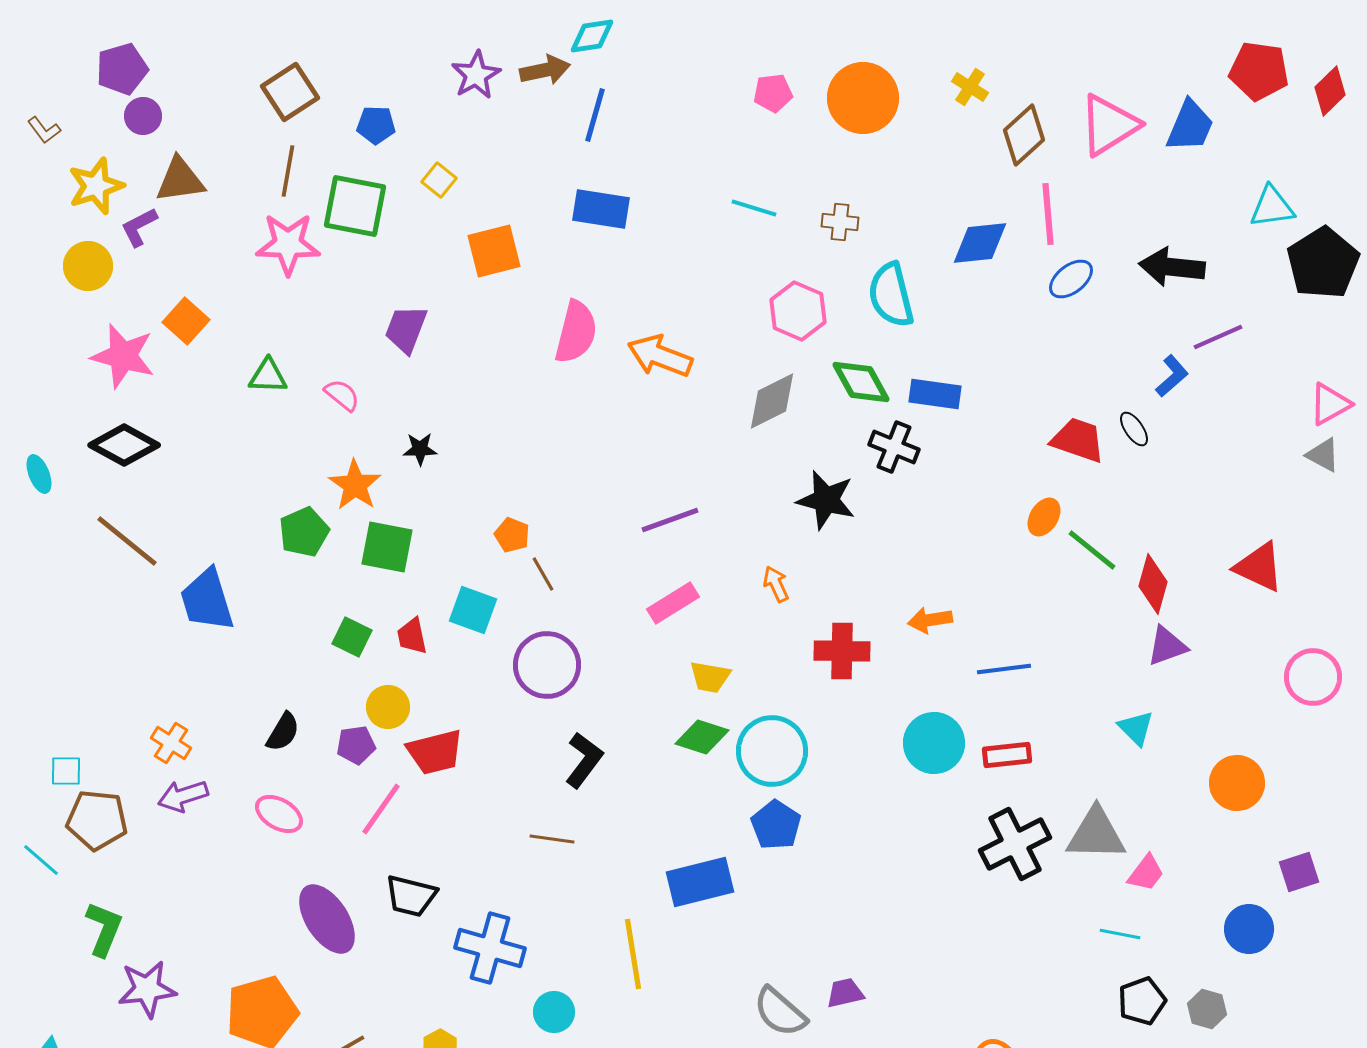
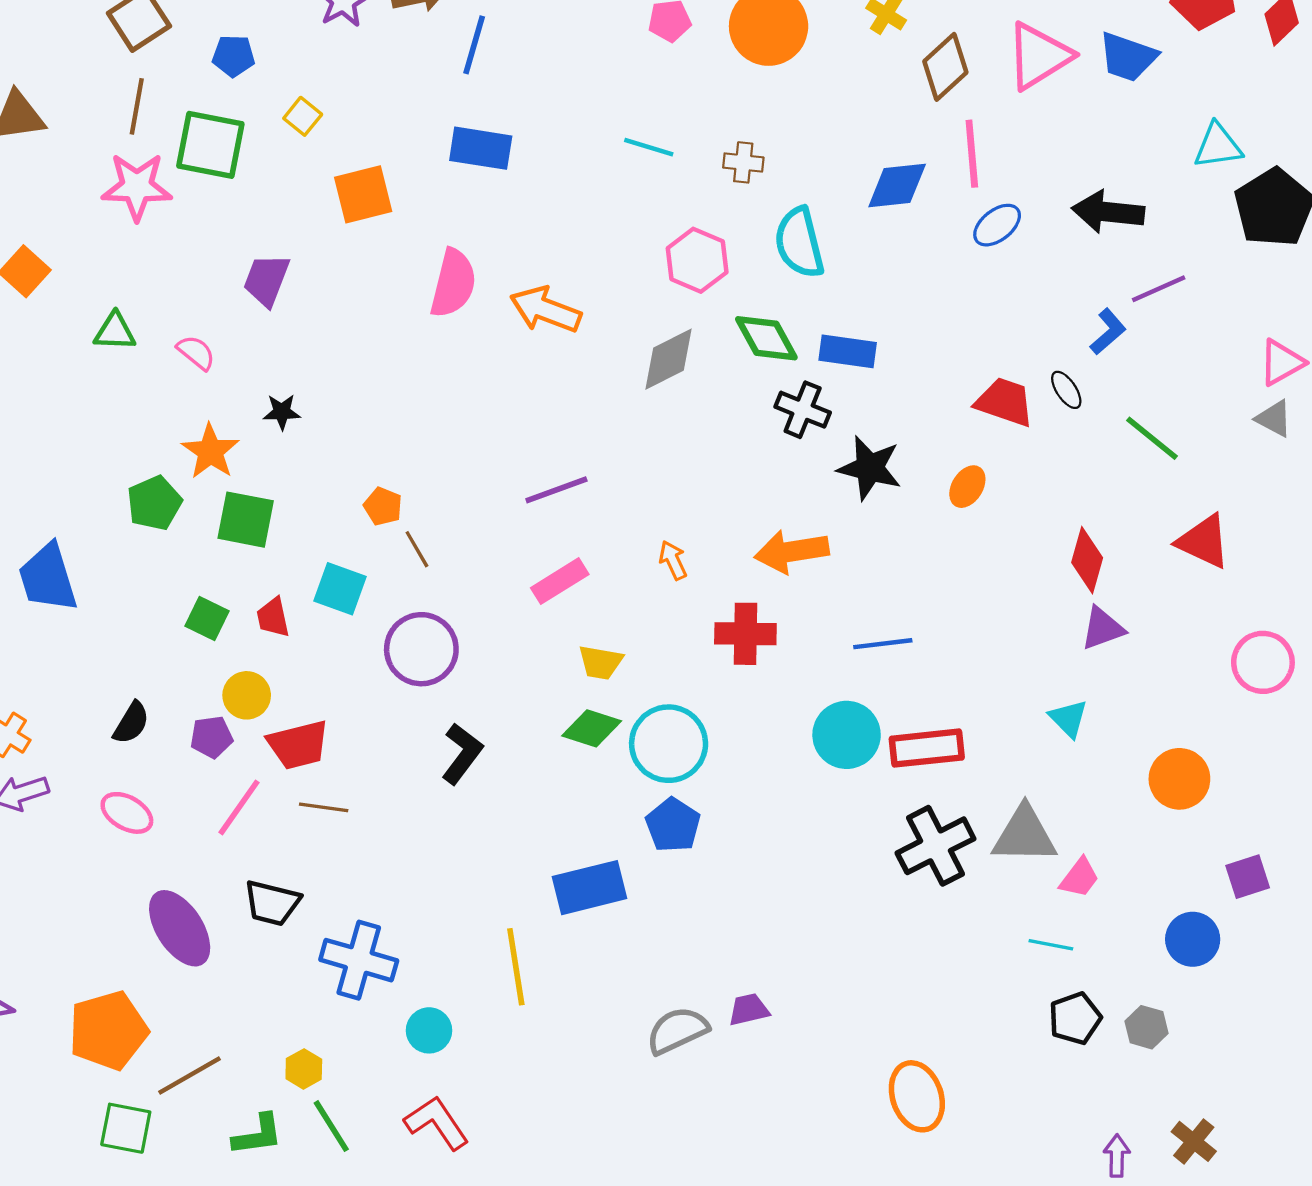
blue trapezoid: (1190, 126) -> (1128, 57), turned 86
black star: (826, 500) -> (870, 468), moved
green line: (1092, 550) -> (1152, 438), moved
orange arrow: (930, 620) -> (792, 551), moved, size x1.5
blue line: (1004, 669) -> (883, 644), moved
red rectangle: (1007, 755) -> (927, 748), size x1.4
brown line: (552, 839) -> (324, 807), moved
gray semicircle: (780, 1012) -> (677, 1030), turned 114

